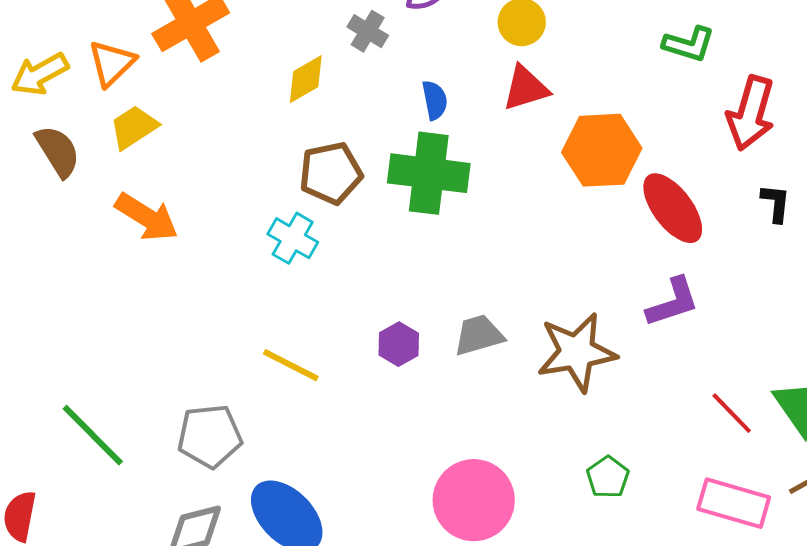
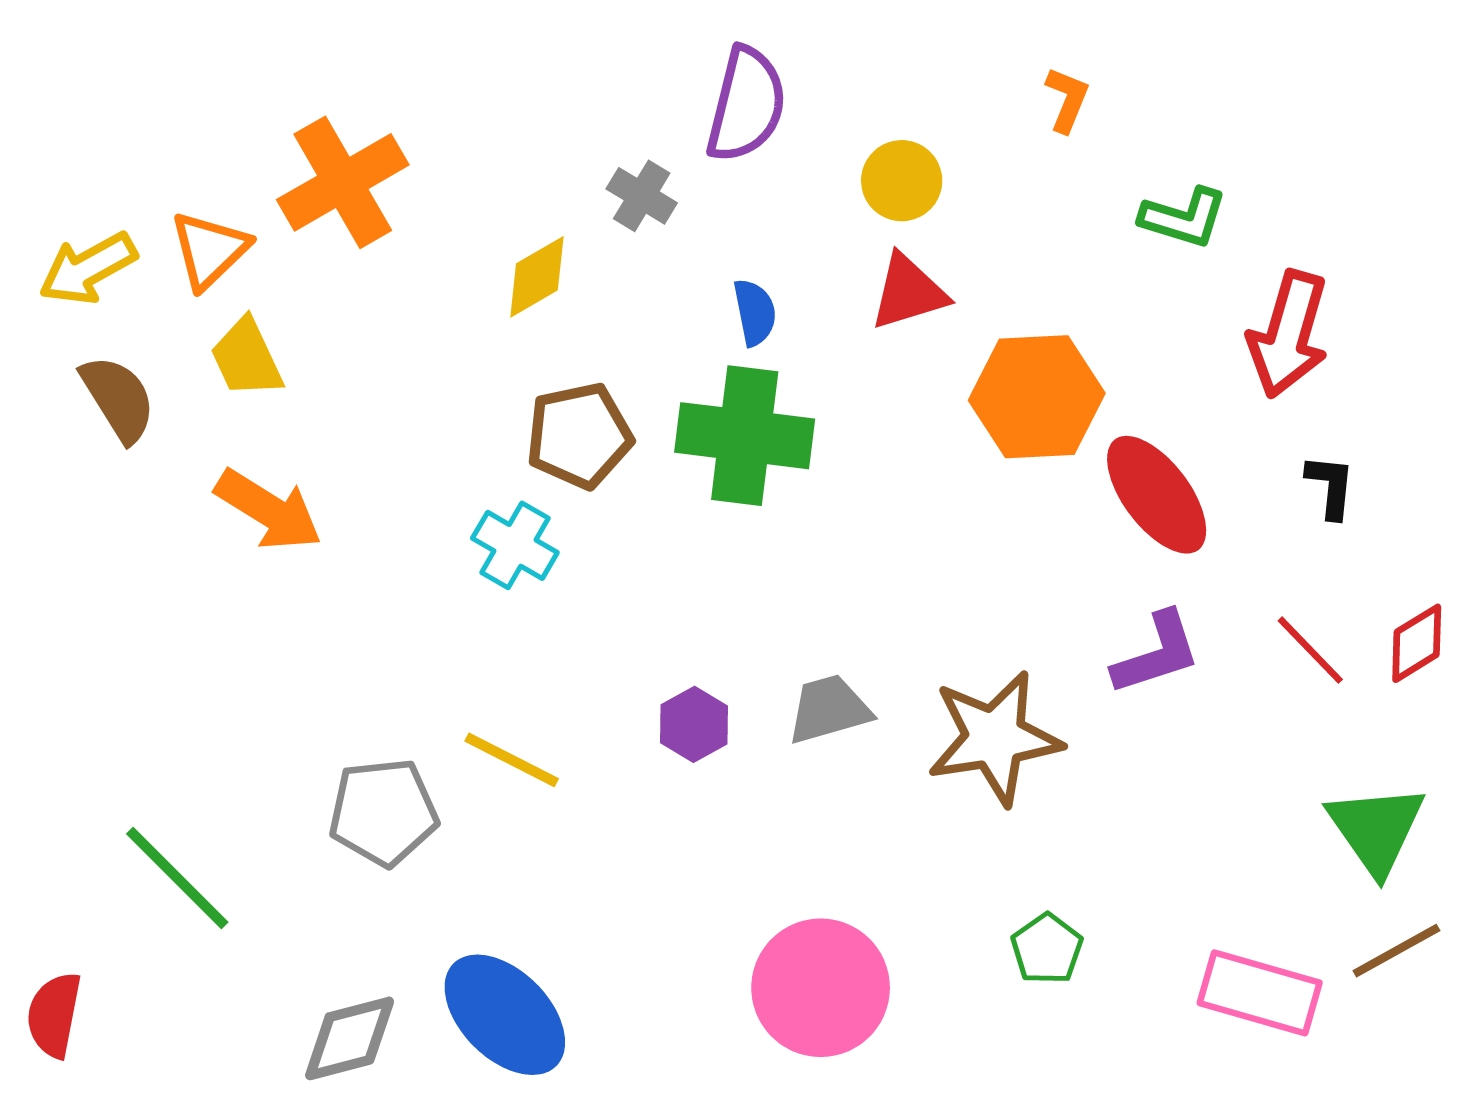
yellow trapezoid: (134, 127) -> (247, 358), turned -82
red line: (732, 413) -> (1310, 650), moved
gray pentagon: (210, 436) -> (383, 812), moved

